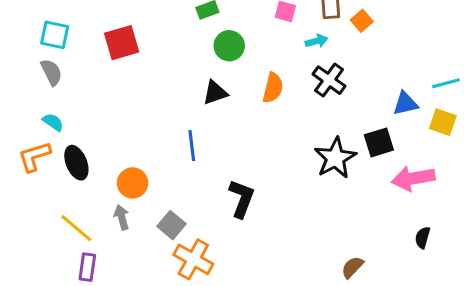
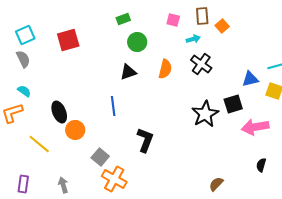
cyan square: (55, 35) -> (25, 35), turned -36
black ellipse: (76, 163) -> (59, 112), moved
gray arrow: (122, 217) -> (63, 185), moved
yellow line: (76, 228) -> (39, 144), moved
purple rectangle: (87, 267) -> (23, 184), moved

